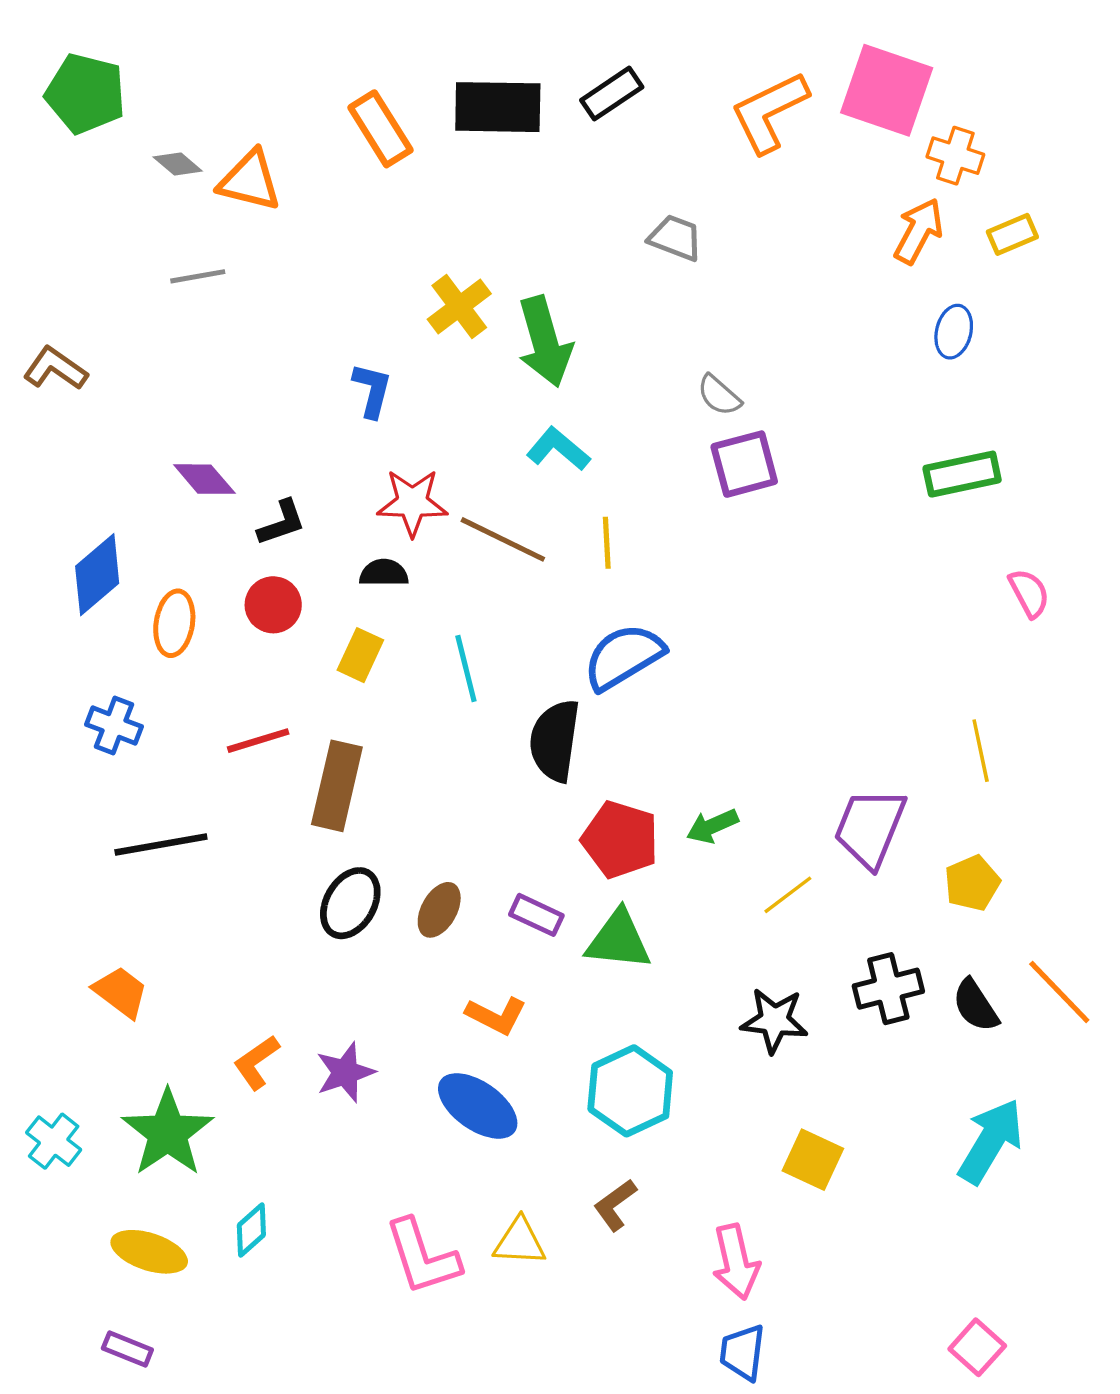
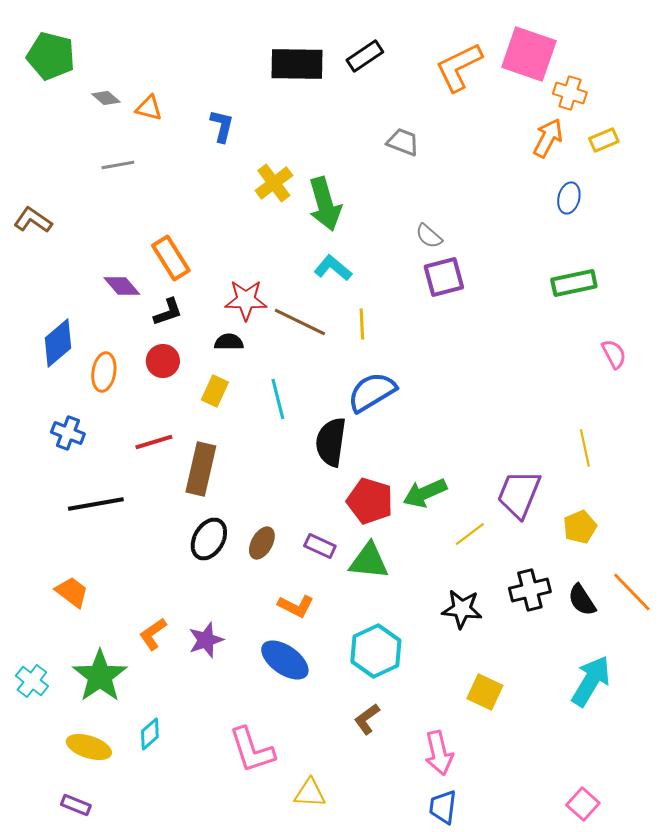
orange rectangle: (380, 129) -> (171, 258), moved
orange triangle: (250, 181) -> (149, 108), size x0.7
blue L-shape: (372, 390) -> (222, 126), moved
green arrow: (712, 826) -> (425, 493), size x1.4
yellow triangle: (520, 1242) -> (310, 793), moved

